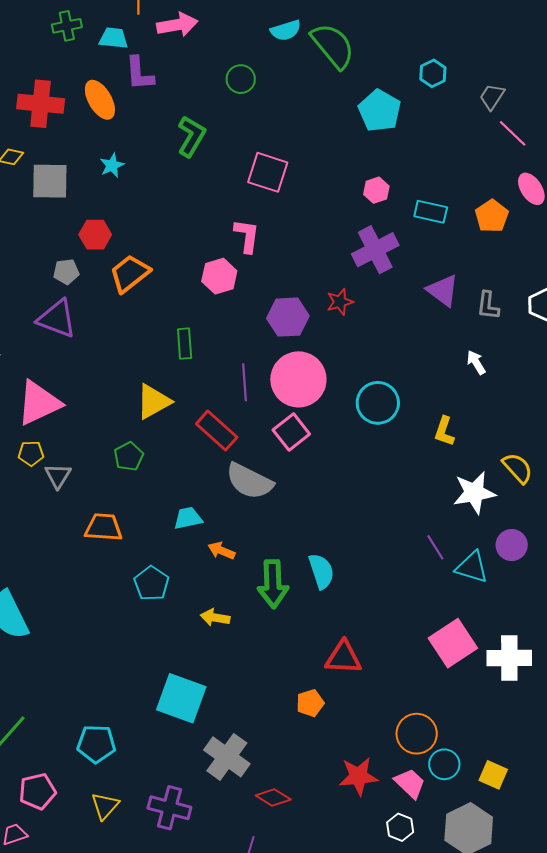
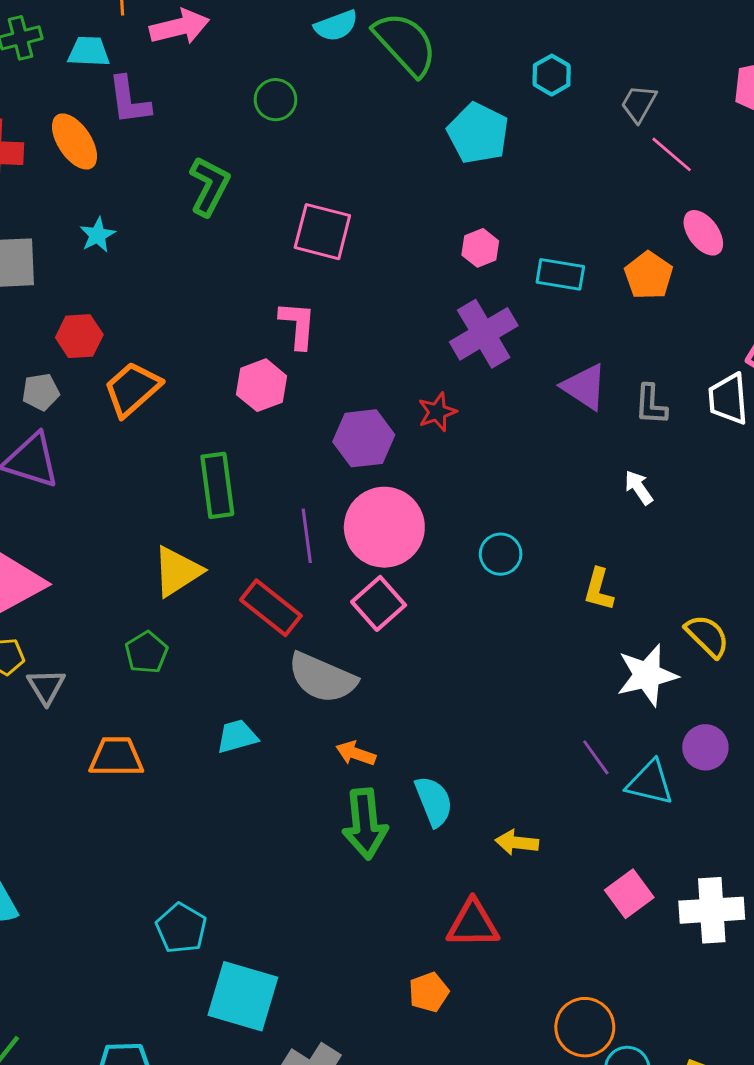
green rectangle: (185, 344) -> (217, 485), size x1.4
cyan circle: (378, 403) -> (501, 554), size x0.7
orange arrow: (221, 551) -> (356, 753), moved
cyan pentagon: (152, 583) -> (181, 928), moved
yellow arrow: (215, 617) -> (517, 843), moved
pink square: (453, 643) -> (629, 894), size x0.7

